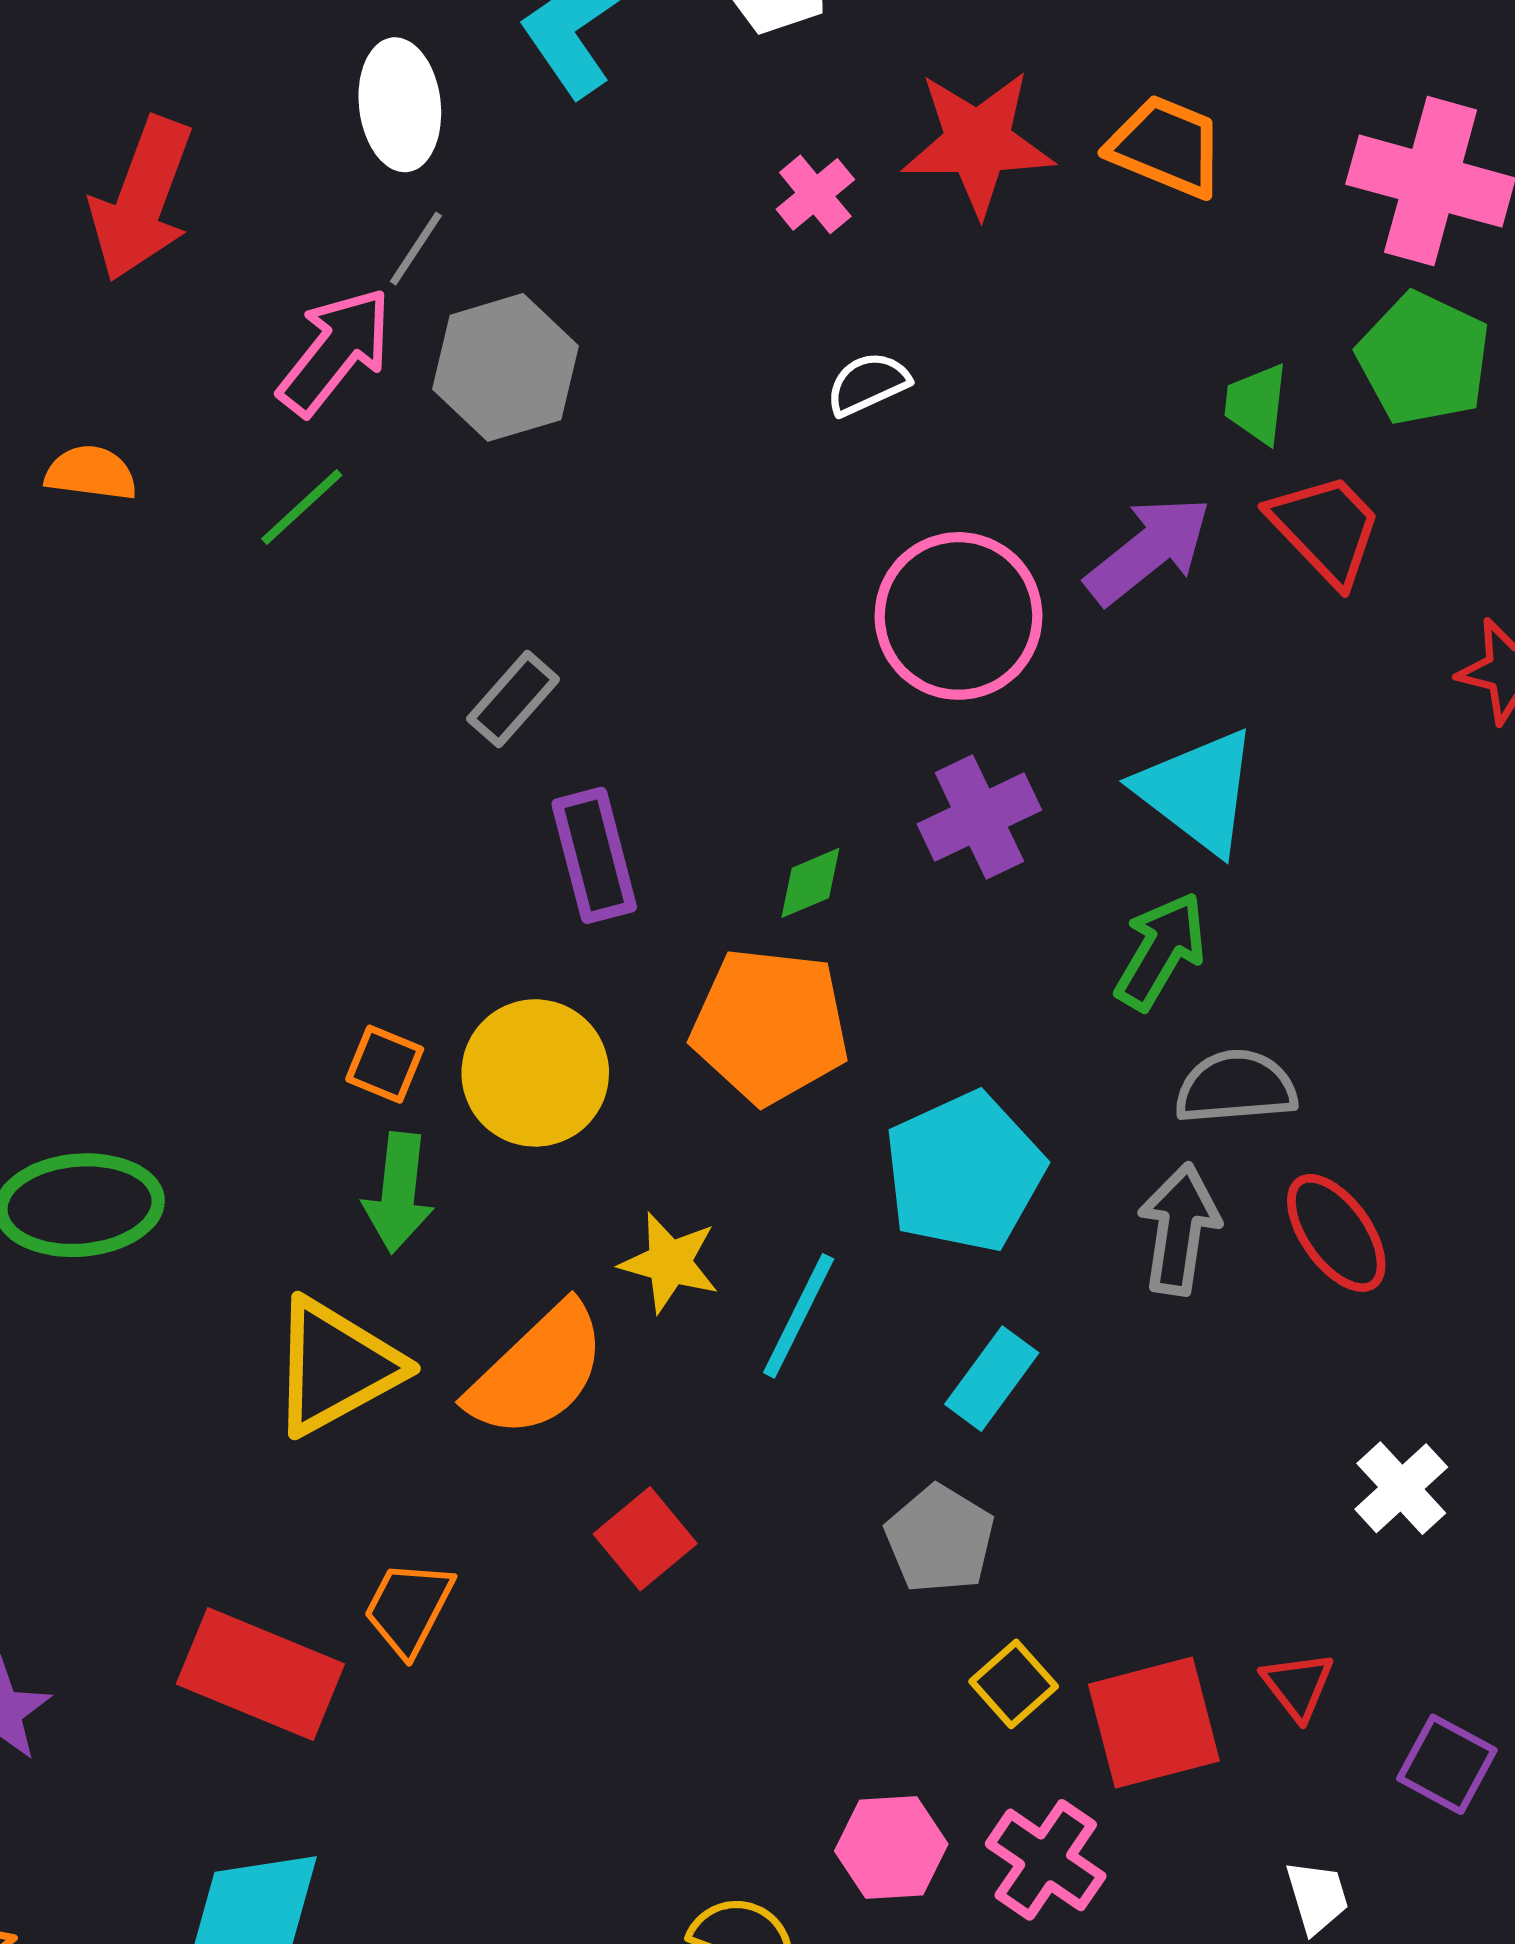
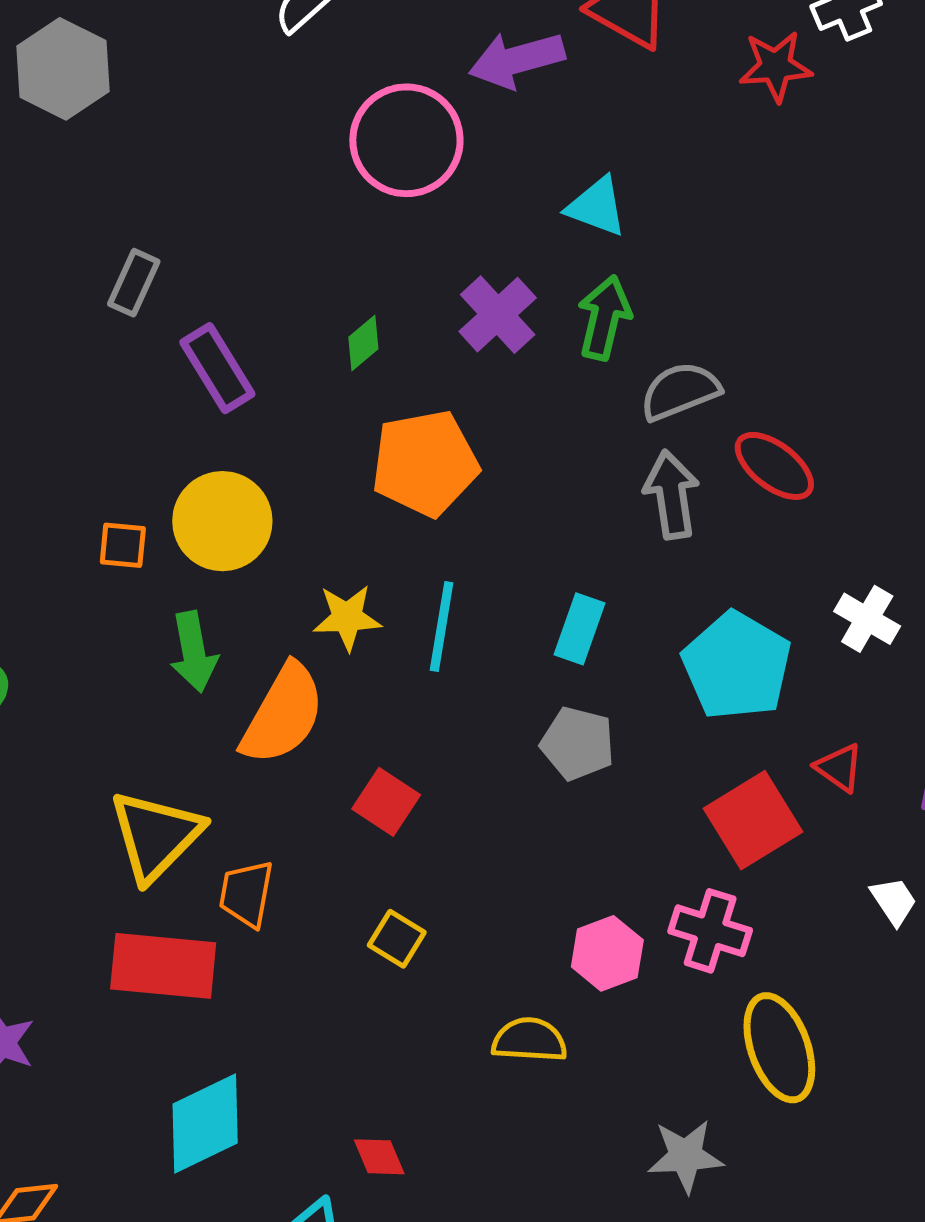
purple arrow: (1148, 550) -> (517, 60), turned -140
cyan triangle: (1198, 791) -> (597, 207), size x0.7
purple cross: (979, 817) -> (498, 315), moved
orange pentagon: (770, 1026) -> (425, 463), moved
cyan pentagon: (964, 1172) -> (737, 666), moved
green arrow: (398, 1193) -> (194, 652), moved
yellow triangle: (336, 1367) -> (156, 836), moved
yellow square: (1014, 1684) -> (397, 939), moved

